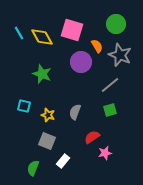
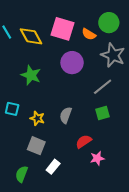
orange semicircle: (97, 46) -> (89, 34), moved, turned 152

